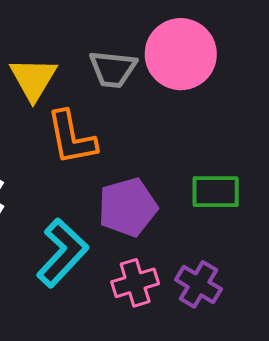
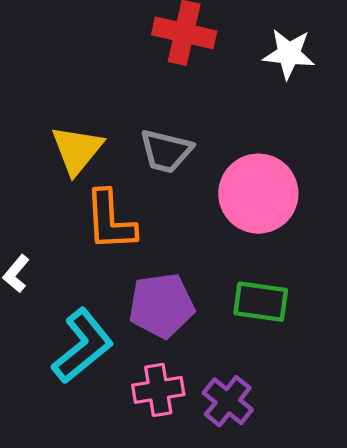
pink circle: (181, 54) -> (258, 194), moved

